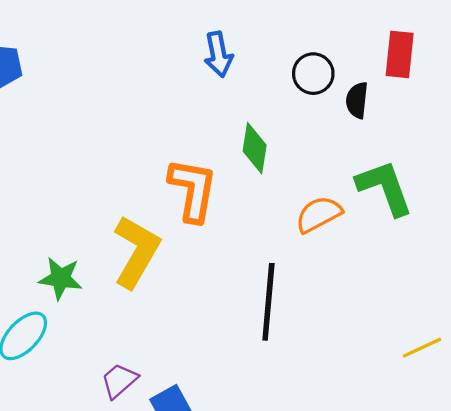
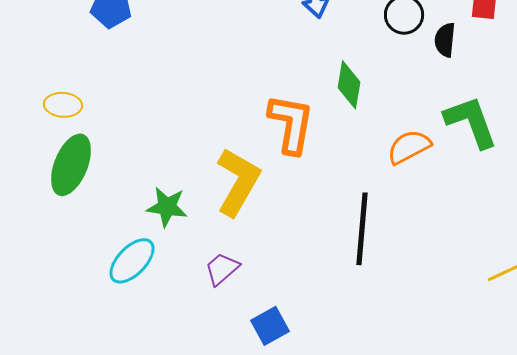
purple trapezoid: (119, 381) -> (222, 269), moved

